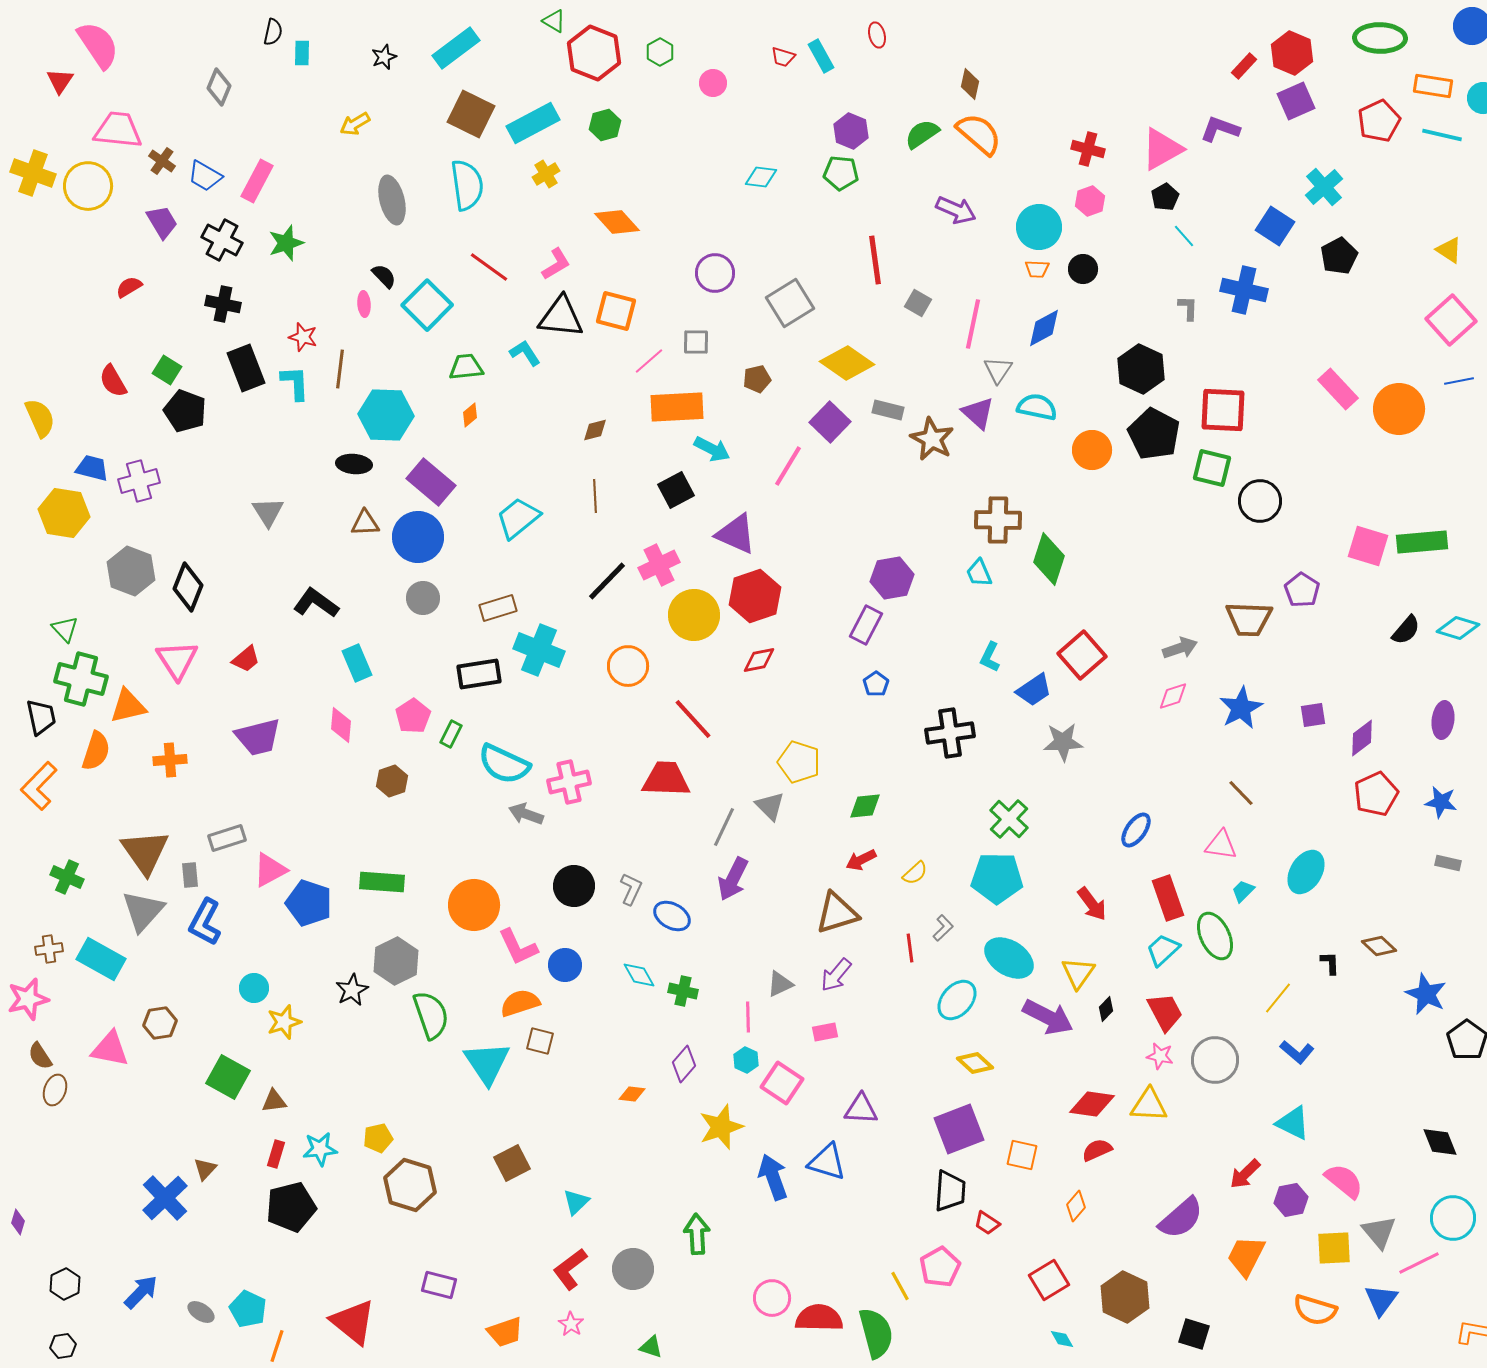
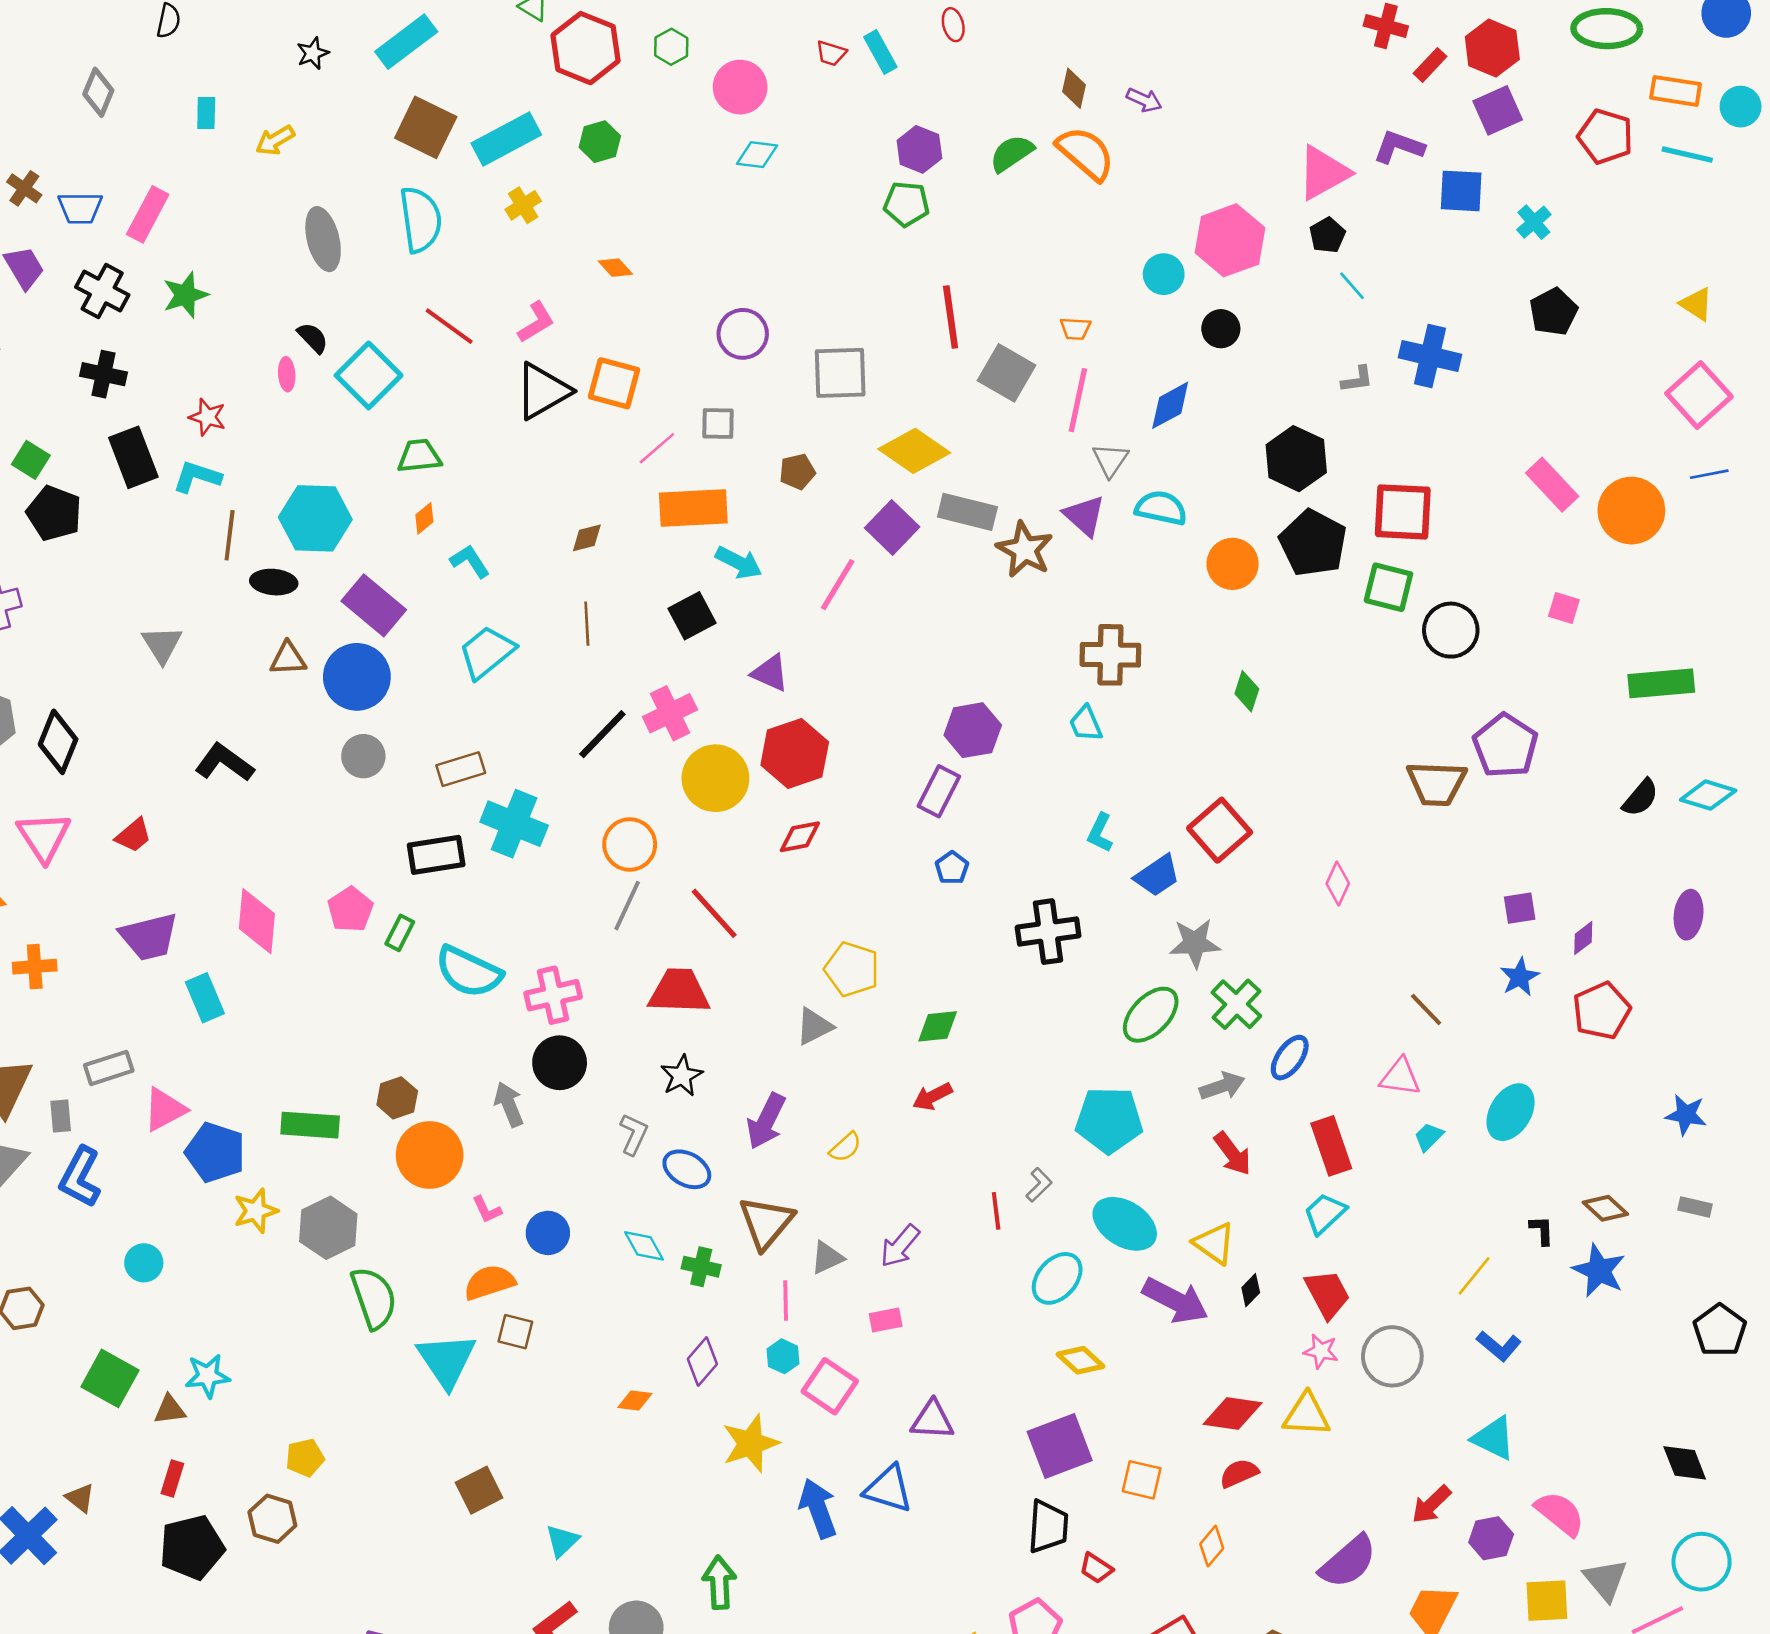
cyan rectangle: (302, 53) -> (206, 113), moved
pink circle: (713, 83) -> (740, 87), size x1.5
red pentagon: (1379, 121) -> (1605, 136), turned -30
red cross: (1088, 149) -> (1386, 26), moved
blue trapezoid: (205, 176) -> (80, 208), turned -30
cyan diamond: (761, 177) -> (757, 155), moved
cyan cross: (1324, 187) -> (1534, 222), size x0.7
pink hexagon: (1090, 201) -> (1230, 240), size x1.8
purple arrow: (956, 210) -> (1144, 100), moved, size x0.7
orange diamond: (617, 222) -> (615, 268), size x0.6
blue square: (1275, 226) -> (1461, 191), moved, turned -30
cyan circle: (1039, 227) -> (1164, 274), size x0.7
orange trapezoid: (1037, 269) -> (1075, 329), moved
gray square: (790, 303) -> (840, 373), turned 30
gray square: (918, 303) -> (1006, 373), size x1.6
gray L-shape: (1188, 308) -> (1357, 379), turned 80
black triangle: (561, 317) -> (543, 391), turned -36
cyan L-shape: (525, 353) -> (470, 561), moved
brown line: (340, 369) -> (230, 535), moved
cyan L-shape: (295, 383) -> (197, 477), turned -69
gray rectangle: (888, 410) -> (967, 512), size x1.4
purple triangle: (736, 534) -> (770, 673), size x0.7
pink square: (1368, 546) -> (1564, 608), moved, size x0.6
green diamond: (1049, 559) -> (1247, 691), moved, size x0.6
purple pentagon: (1302, 590) -> (1505, 746), size x1.4
gray arrow: (1180, 648) -> (1222, 1086), moved
cyan rectangle: (357, 663) -> (205, 998), moved
pink diamond: (1173, 696) -> (1338, 883), turned -48
blue star: (1241, 708) -> (1520, 977), moved, size x0.7
pink diamond: (341, 725) -> (257, 921), size x1.4
purple diamond: (1362, 738) -> (1583, 938), size x0.7
brown hexagon: (392, 781) -> (397, 1098), moved
blue star: (1441, 802) -> (1686, 1115), moved
gray triangle: (770, 806) -> (814, 1026), turned 48
gray arrow: (526, 814) -> (509, 1104), moved, turned 48
green cross: (1009, 819) -> (1236, 1004), moved
gray line: (724, 827) -> (627, 906), moved
gray rectangle: (1448, 863) -> (1695, 1207), moved
yellow semicircle: (915, 873) -> (845, 1147), moved
black circle: (574, 886) -> (560, 1063), moved
brown triangle: (837, 913) -> (766, 1223), moved, turned -33
green ellipse: (1215, 936) -> (1151, 1015), moved, turned 69
pink L-shape: (518, 947) -> (487, 1210), size x0.6
yellow triangle: (1078, 973) -> (1214, 1243), turned -30
black star: (352, 990) -> (682, 1076), moved
blue star: (1426, 994) -> (1599, 1271), moved
yellow star: (284, 1022) -> (256, 1211), moved
cyan star: (320, 1149) -> (207, 1376), moved
brown triangle: (205, 1169) -> (80, 1498), turned -35
brown hexagon: (410, 1185) -> (272, 1519), moved, size x0.7

